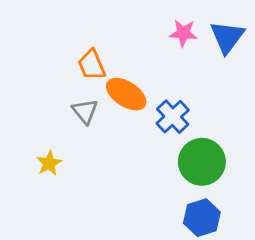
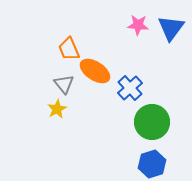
yellow star: (49, 163) -> (57, 109), moved

